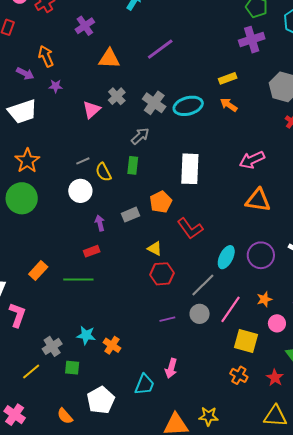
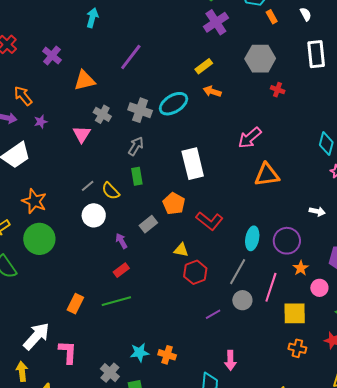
purple circle: (261, 255) -> (287, 241), moved

